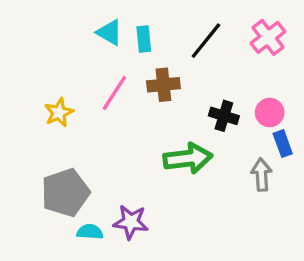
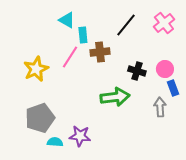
cyan rectangle: (144, 39) -> (83, 35), moved
yellow star: (59, 113) -> (36, 69), size x1.4

